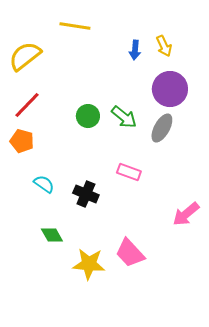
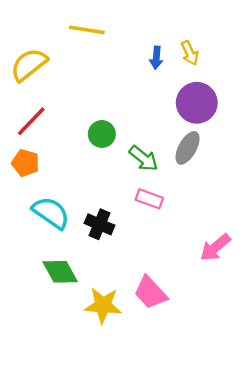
green arrow: (124, 117) -> (144, 158), moved
cyan semicircle: (44, 184) -> (51, 213), size x1.6
green diamond: (52, 235) -> (60, 272), size x1.4

